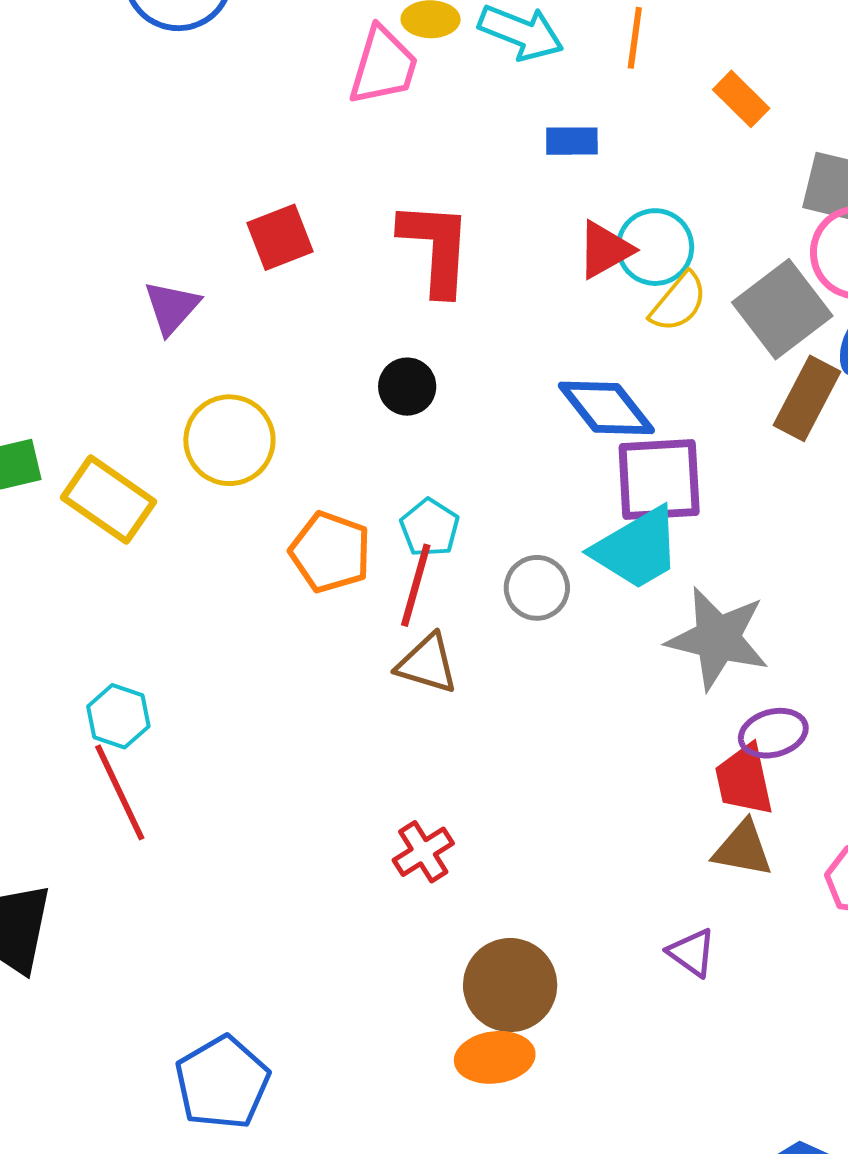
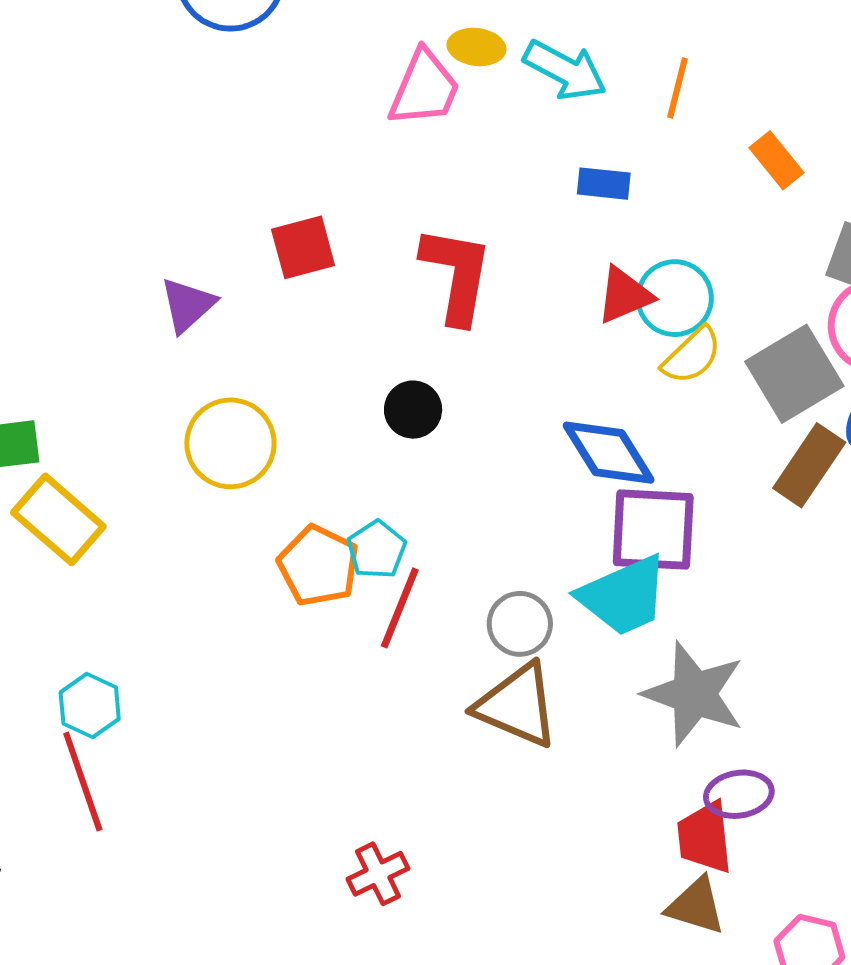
yellow rectangle: (109, 500) -> (58, 519), moved
cyan pentagon: (430, 528) -> (377, 550), moved
brown triangle: (427, 664) -> (517, 705), moved, size x1.4

